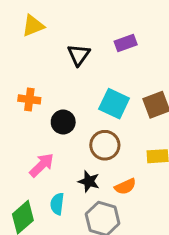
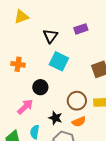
cyan square: (114, 104) -> (59, 61), moved
black circle: (63, 122) -> (40, 87), moved
brown circle: (105, 145) -> (77, 101), moved

